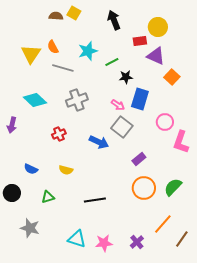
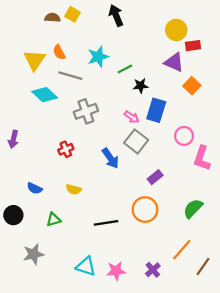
yellow square: (74, 13) -> (73, 14), moved
brown semicircle: (56, 16) -> (52, 18), moved
black arrow: (114, 20) -> (116, 15), moved
red rectangle: (140, 41) -> (193, 46), moved
cyan diamond: (35, 100) -> (45, 95), moved
blue arrow: (99, 142) -> (110, 158), turned 30
orange circle: (144, 188) -> (145, 210), moved
gray star: (30, 228) -> (33, 254), turned -30

